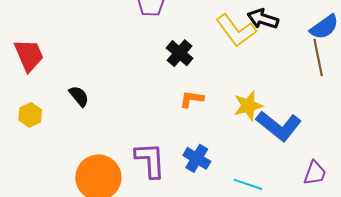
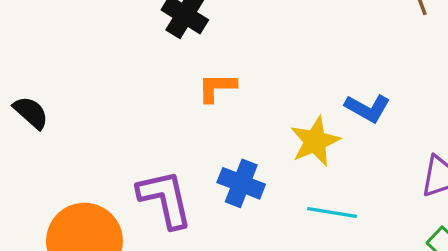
yellow star: (248, 106) -> (315, 141), moved
blue L-shape: (279, 126) -> (368, 108), size x0.6

